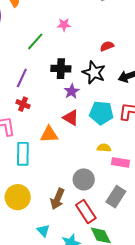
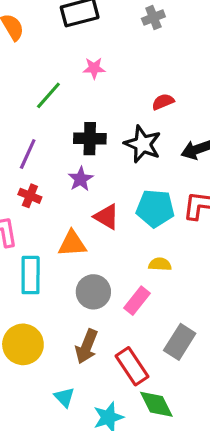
purple star: (72, 91) -> (81, 179), moved
pink rectangle: (120, 162) -> (137, 301), moved, turned -60
gray circle: (84, 179) -> (93, 292), moved

